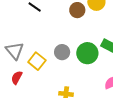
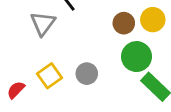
gray triangle: (15, 51) -> (43, 24), moved
green circle: (87, 53) -> (137, 57), moved

